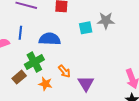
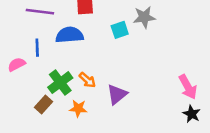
blue semicircle: (50, 39) -> (69, 35), moved
orange arrow: (64, 71) -> (87, 80), moved
purple triangle: (86, 83) -> (117, 94), moved, turned 30

